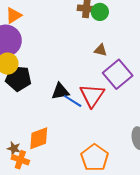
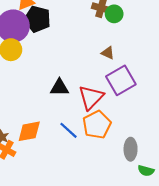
black pentagon: (18, 78) -> (37, 19), moved
blue line: (73, 101) -> (69, 130), moved
orange pentagon: (95, 158) -> (97, 125), moved

